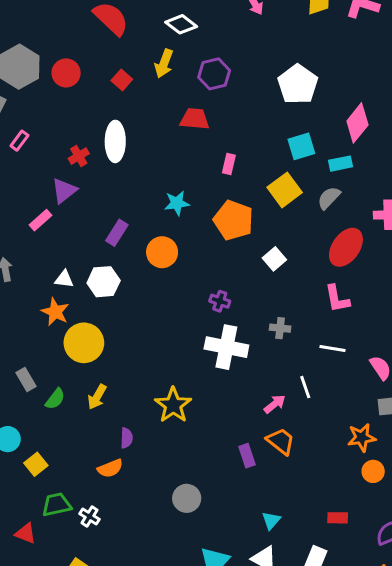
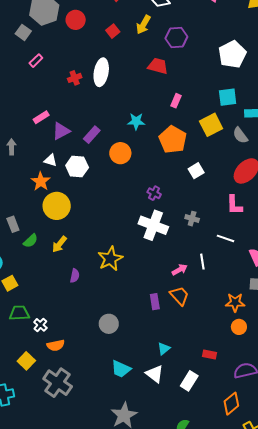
purple triangle: (64, 191) -> (61, 131), moved
gray semicircle: (329, 198) -> (240, 135), turned -90
orange semicircle: (110, 468) -> (56, 345), moved

